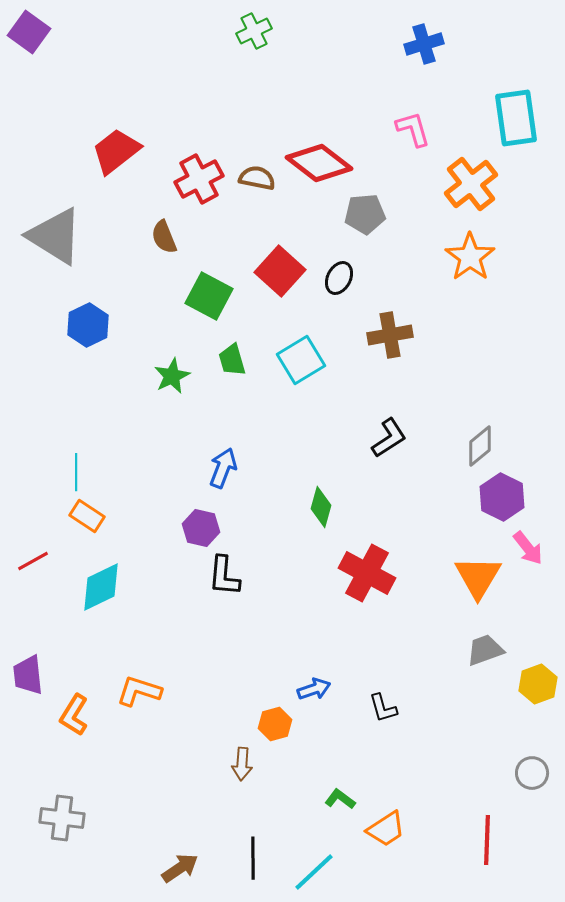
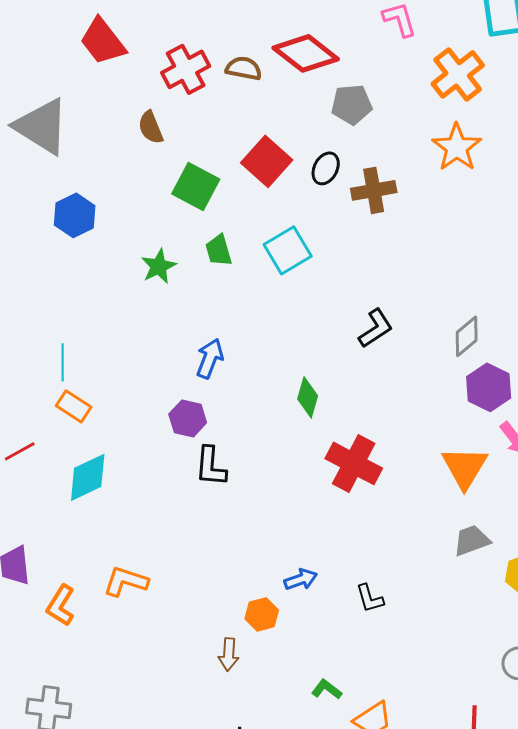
red trapezoid: (116, 151) -> (103, 41), turned -90
brown cross: (390, 335) -> (374, 190), moved

